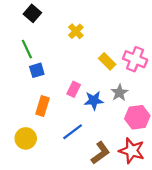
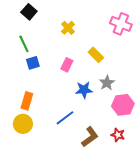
pink cross: (135, 59) -> (121, 24), moved
pink rectangle: (74, 89) -> (67, 65), moved
orange rectangle: (42, 106) -> (27, 101), moved
red star: (132, 151) -> (118, 135), size x0.6

